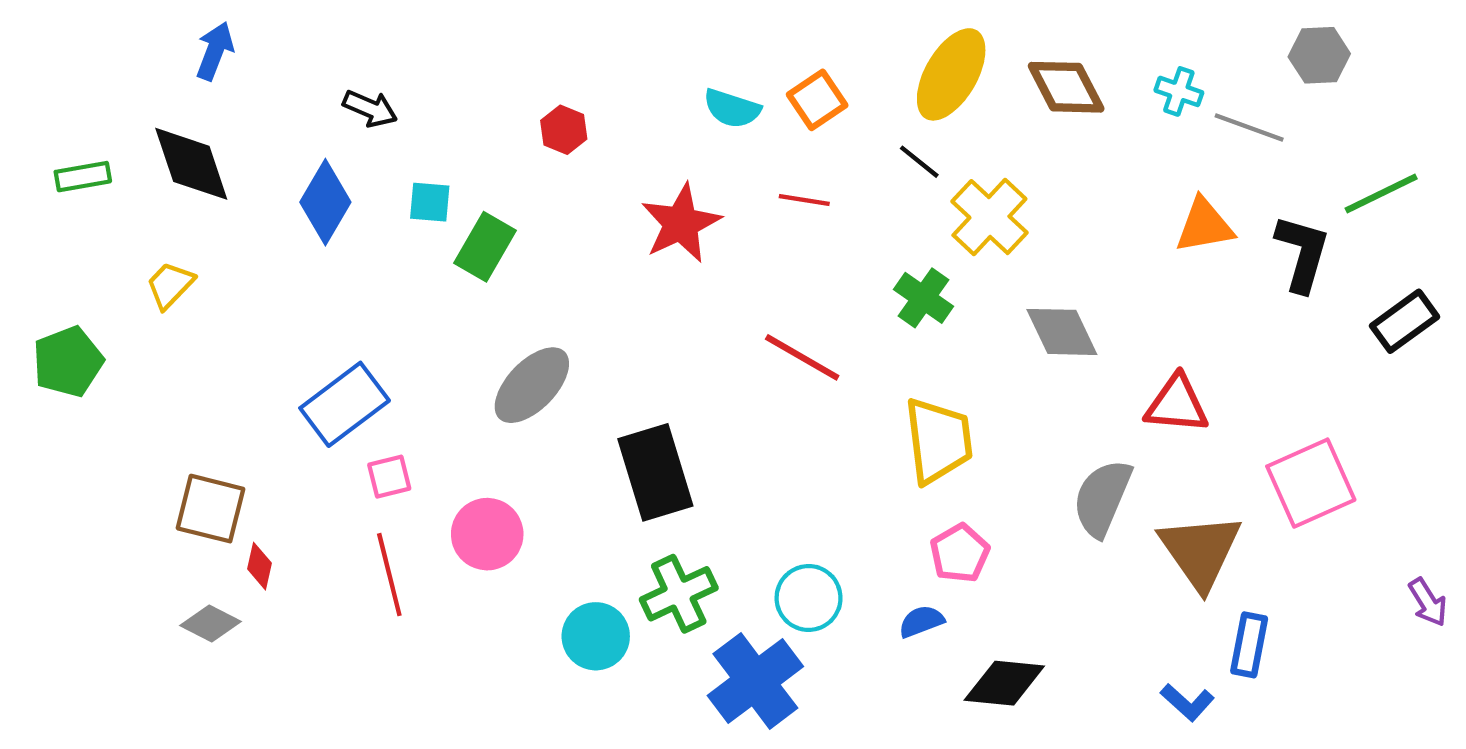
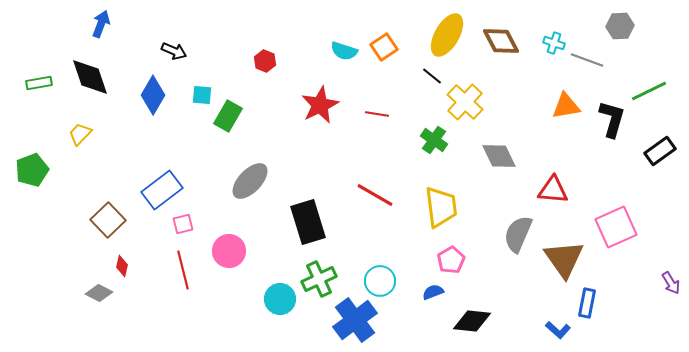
red line: (804, 200) -> (377, 114), moved
red line: (802, 357) -> (375, 195), moved
brown square: (211, 509) -> (108, 220), moved, turned 32

